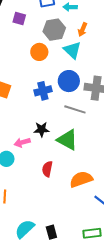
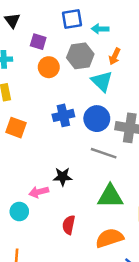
orange circle: (39, 52) -> (49, 67), moved
blue cross: (43, 91) -> (63, 115), moved
green triangle: (67, 140) -> (110, 196), moved, turned -30

